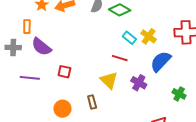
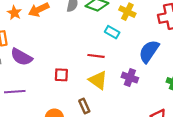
yellow cross: (149, 36) -> (127, 12), moved
red line: (120, 58) -> (96, 56), moved
red square: (64, 72) -> (61, 75), moved

